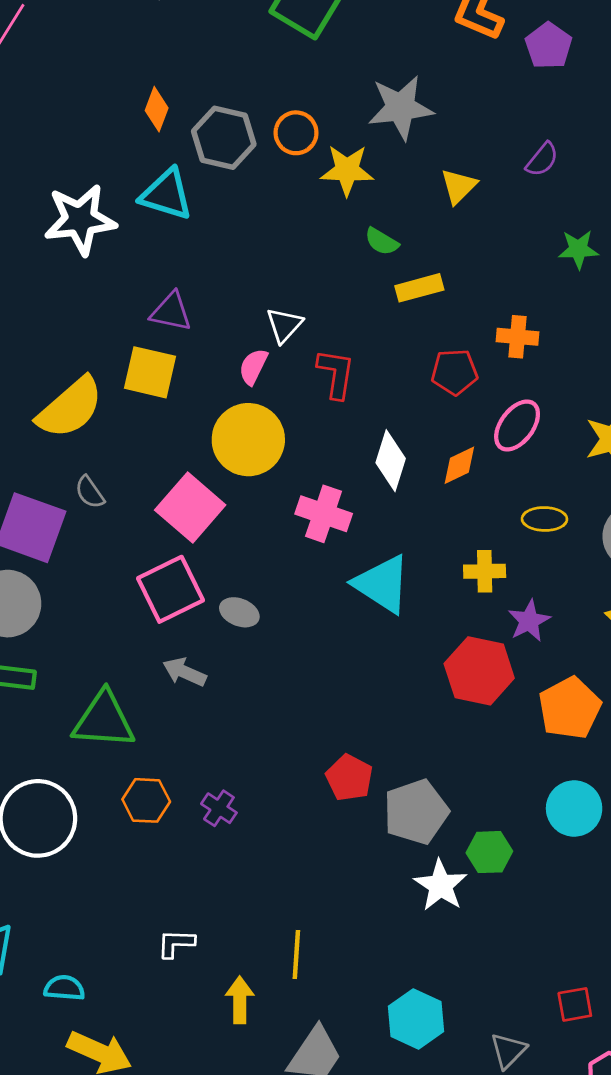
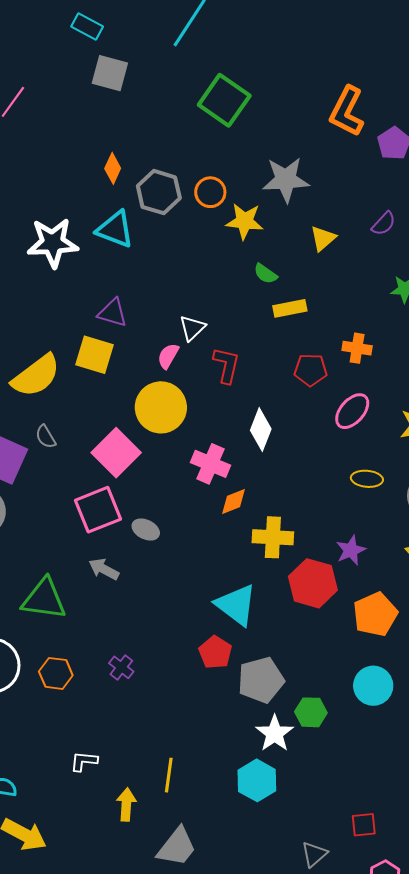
orange diamond: (459, 465) -> (233, 501), moved
yellow cross: (485, 571) -> (273, 537), moved, size x1.4
cyan triangle: (382, 584) -> (236, 605), moved
orange hexagon: (146, 800) -> (56, 673), moved
cyan hexagon: (416, 1019) -> (257, 780), moved

